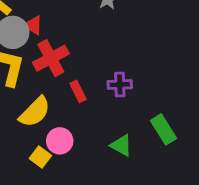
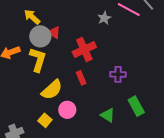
red cross: (51, 58) -> (84, 50), moved
purple cross: (120, 85) -> (118, 74), moved
yellow square: (40, 157) -> (45, 120), moved

